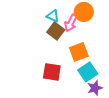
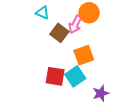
cyan triangle: (53, 16) -> (42, 13), moved
cyan square: (88, 72) -> (75, 76), moved

